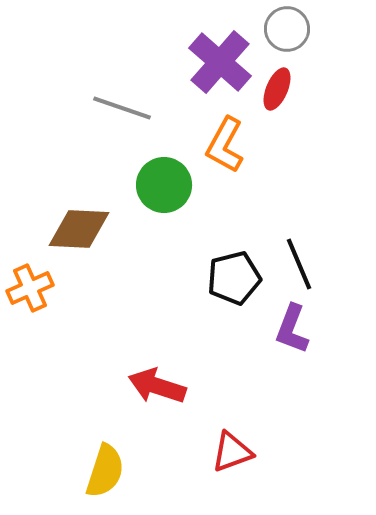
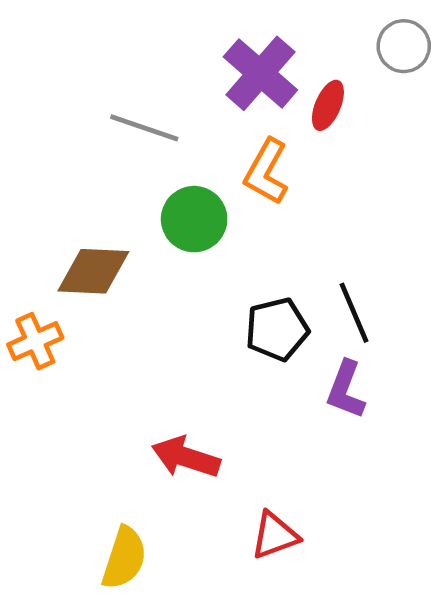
gray circle: (287, 29) -> (404, 46), moved

